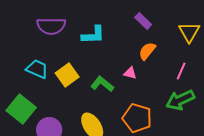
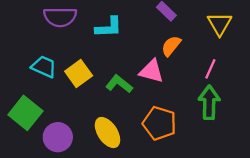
pink triangle: (130, 73) -> (151, 71), size x1.6
green arrow: (180, 100) -> (209, 102), turned 116

